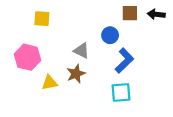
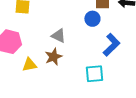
blue circle: (110, 35) -> (92, 19), moved
blue L-shape: (124, 61) -> (111, 45), moved

